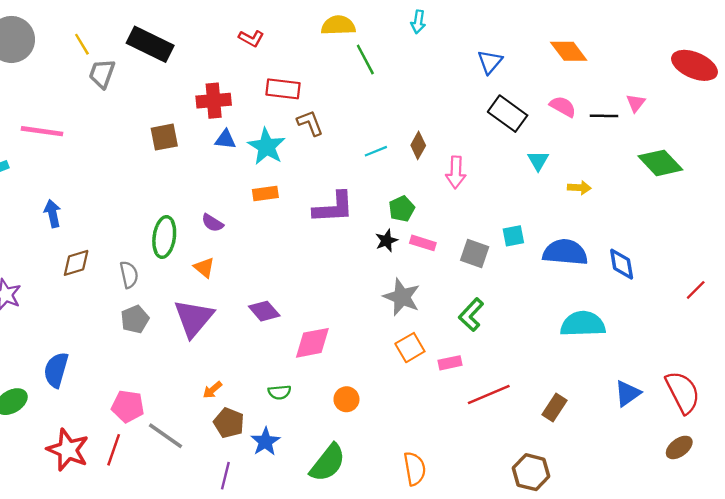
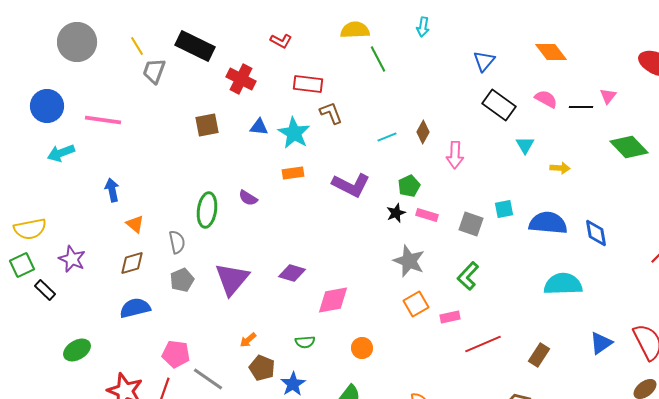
red cross: (214, 101) -> (241, 79), moved, turned 32
purple L-shape: (334, 208) -> (351, 185), turned 30
brown diamond: (76, 263) -> (132, 263), moved
orange triangle: (204, 268) -> (135, 224), moved
purple diamond: (264, 311) -> (292, 273), turned -32
blue semicircle: (56, 370) -> (135, 308), moved, turned 60

